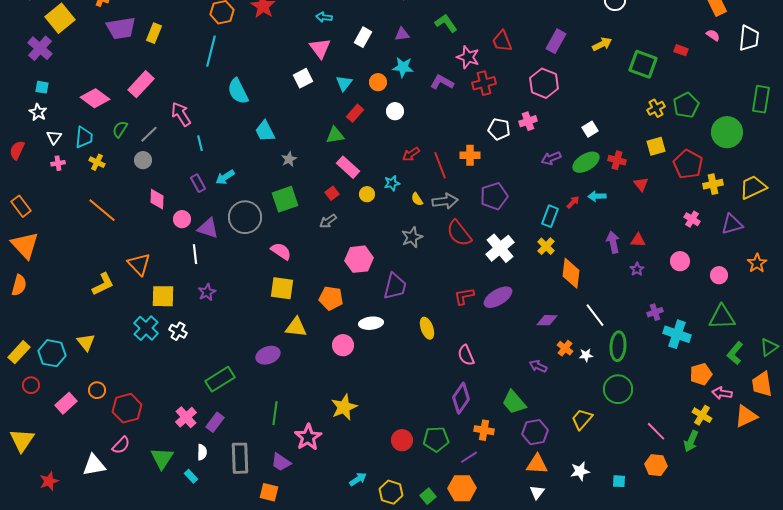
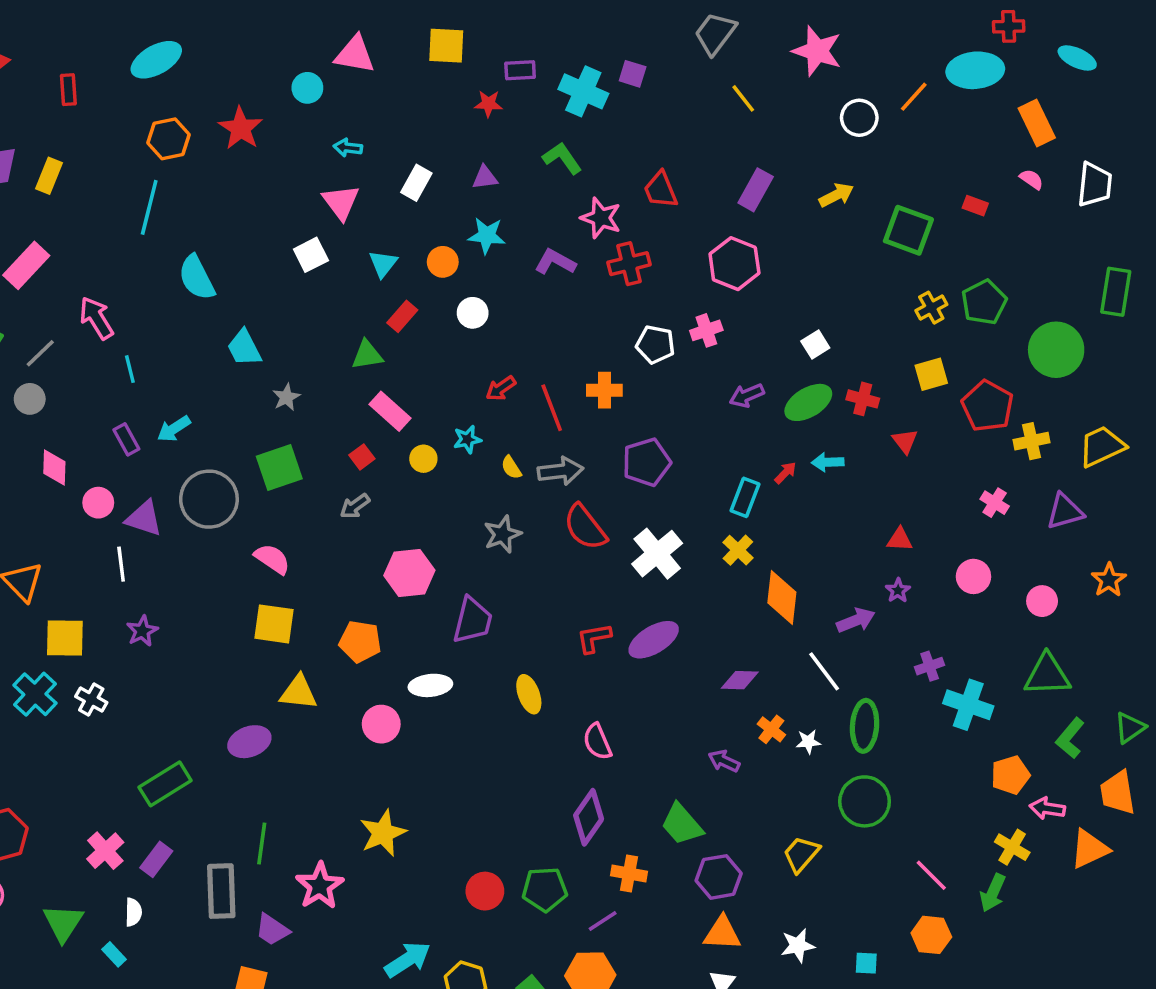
purple arrow: (613, 242) -> (856, 620), moved, turned 80
gray rectangle: (240, 458) -> (221, 891), moved
cyan arrow: (358, 479) -> (408, 960), size x1.5

